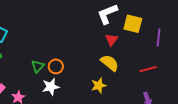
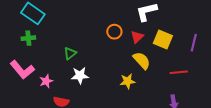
yellow square: (133, 24) -> (163, 40), moved
red triangle: (112, 40) -> (137, 37), moved
orange circle: (56, 66) -> (114, 32), moved

